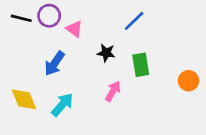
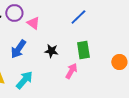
black star: (106, 53) -> (51, 51), moved
pink arrow: (113, 91) -> (71, 71), moved

